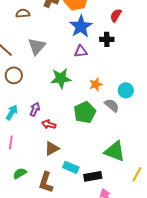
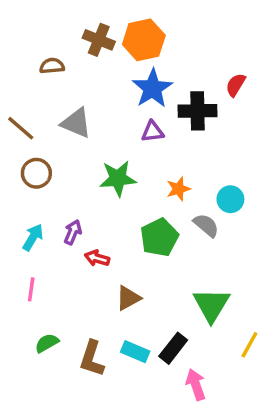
red semicircle: (116, 15) -> (236, 85), moved
black cross: (107, 39) -> (197, 111), size x1.5
gray triangle: (37, 46) -> (76, 123), turned -48
brown triangle: (52, 148) -> (128, 298), moved
green triangle: (115, 151) -> (211, 305), turned 40
cyan rectangle: (71, 167) -> (135, 352), moved
black rectangle: (93, 176) -> (173, 348), turned -42

